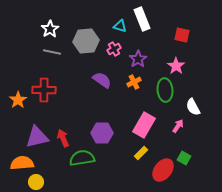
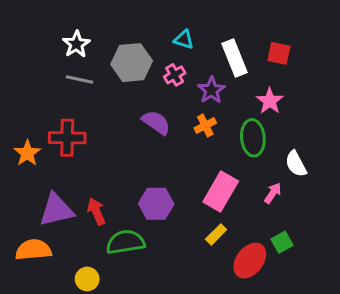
white rectangle: (142, 19) -> (234, 58), moved
green square: (184, 158) -> (282, 242), turned 32
yellow circle: (36, 182) -> (87, 279), moved

